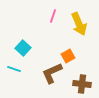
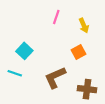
yellow arrow: (79, 24) -> (84, 25), size x0.6
orange square: (68, 56) -> (79, 52), moved

